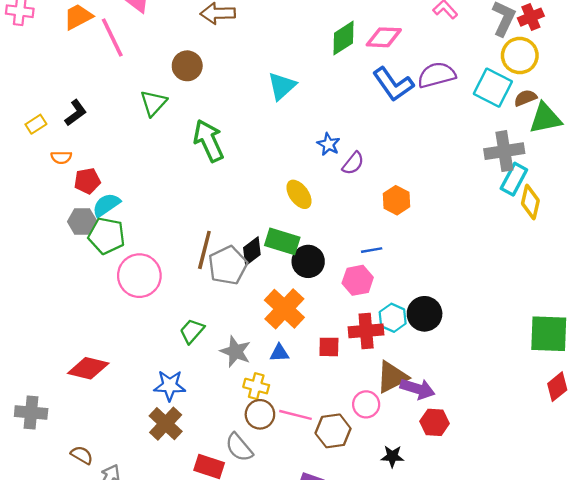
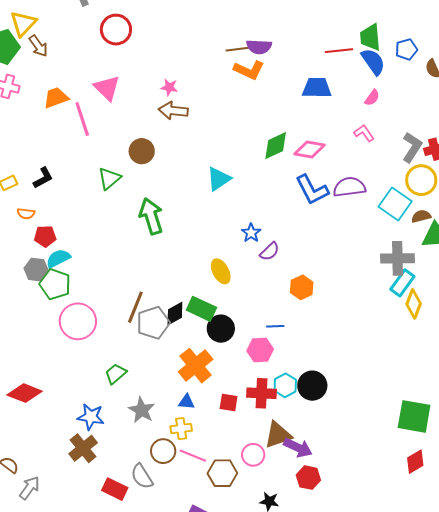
gray star: (236, 352) -> (142, 410), moved
yellow cross: (256, 386) -> (181, 429), moved, turned -30

